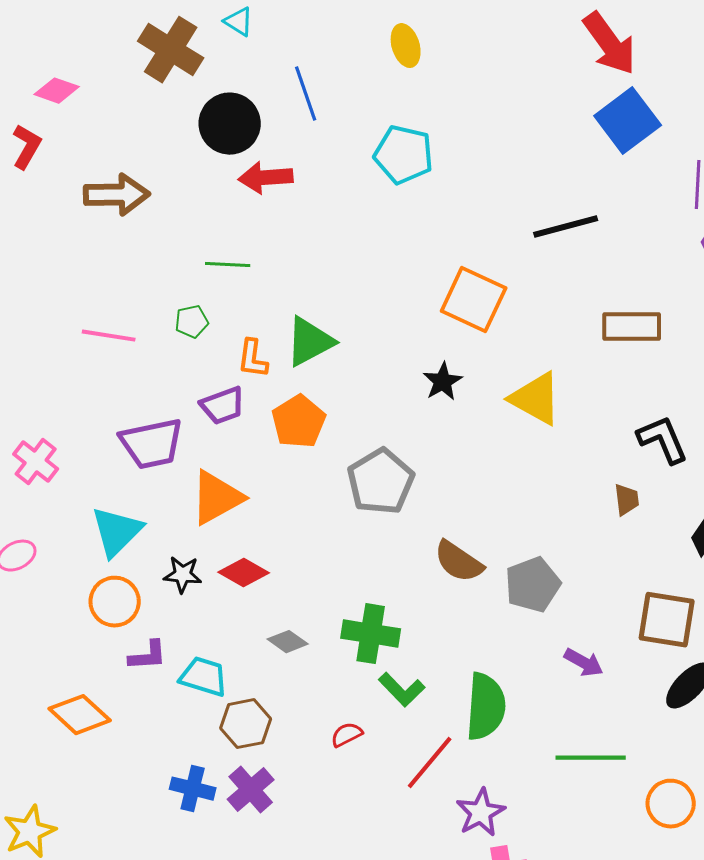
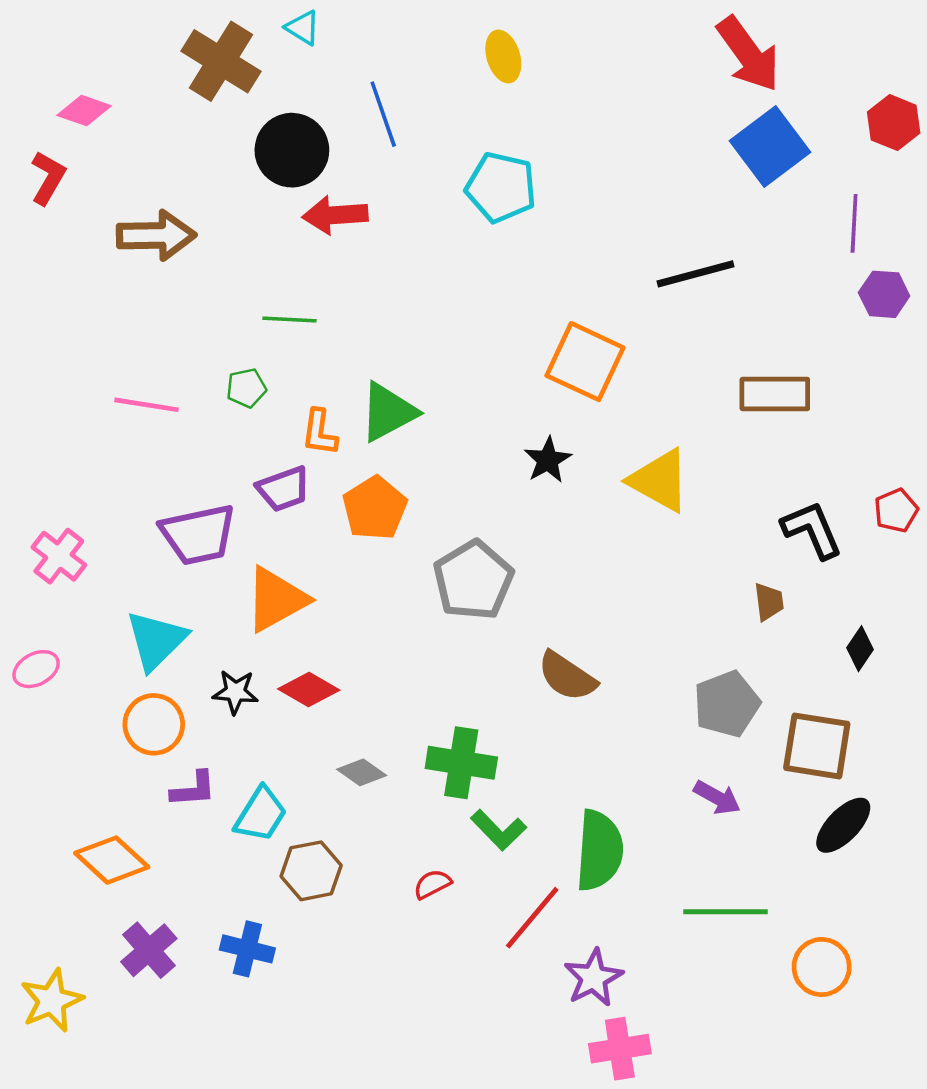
gray pentagon: (533, 585) -> (727, 704), moved
cyan trapezoid: (204, 677) -> (261, 814), turned 105
purple cross: (251, 790) -> (149, 950), moved

